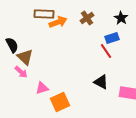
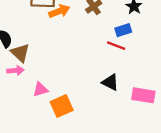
red line: (106, 51) -> (116, 46), turned -35
pink arrow: (21, 72) -> (15, 70), turned -48

